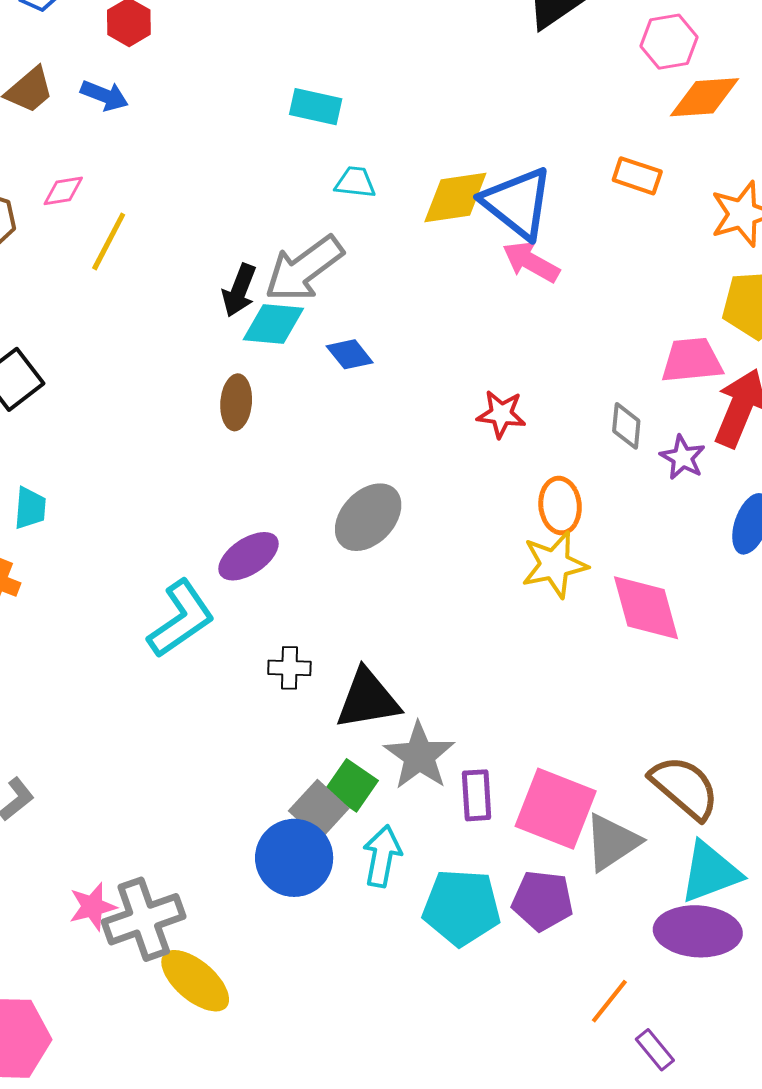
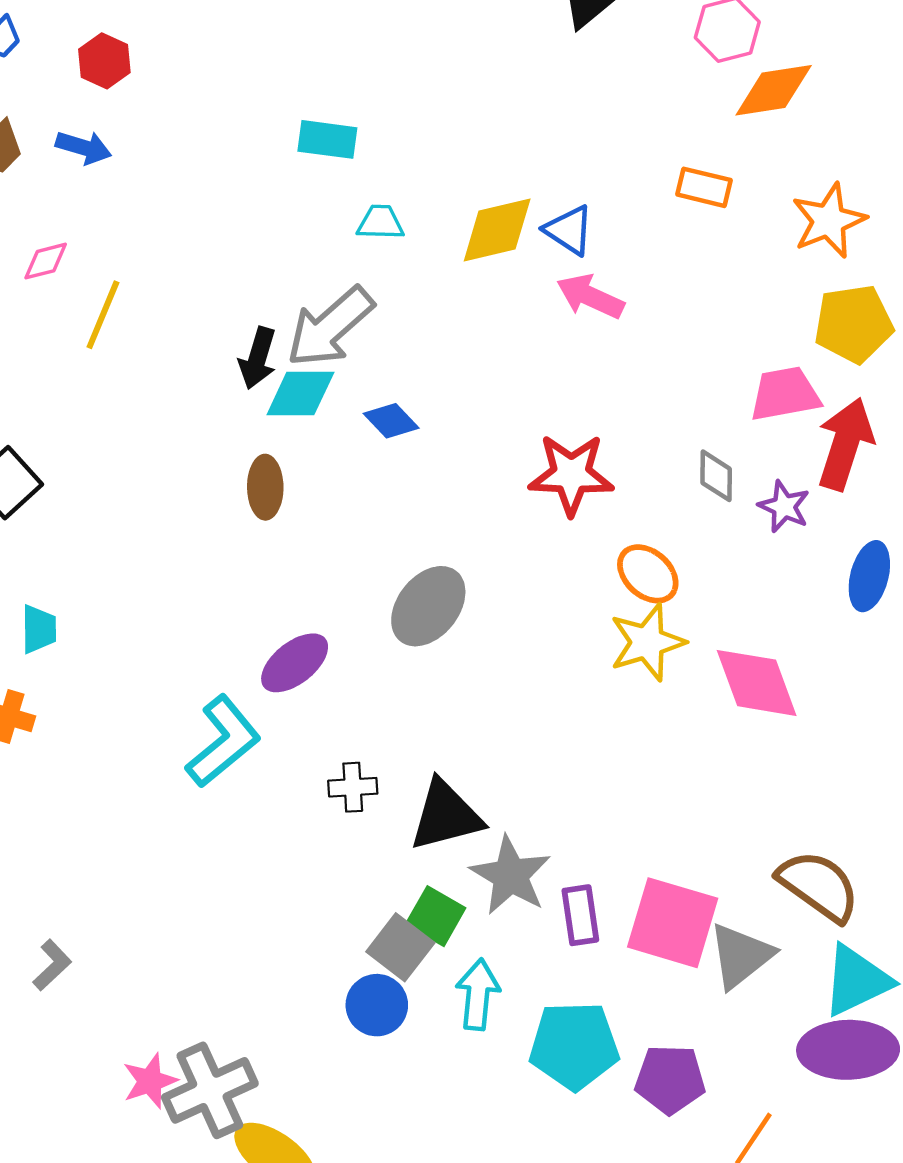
blue triangle: (517, 203) -> (569, 230), size x0.6
red star: (501, 414) -> (571, 474), size x1.5
orange ellipse: (560, 506) -> (648, 574), turned -38
blue circle: (294, 858) -> (377, 1005), size x0.7
purple pentagon: (542, 901) -> (670, 1079), moved

